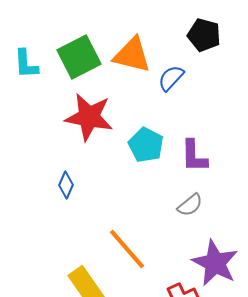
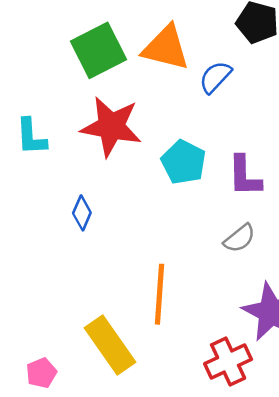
cyan L-shape: (26, 64) -> (31, 137), moved
orange line: (127, 249) -> (159, 294), turned 45

